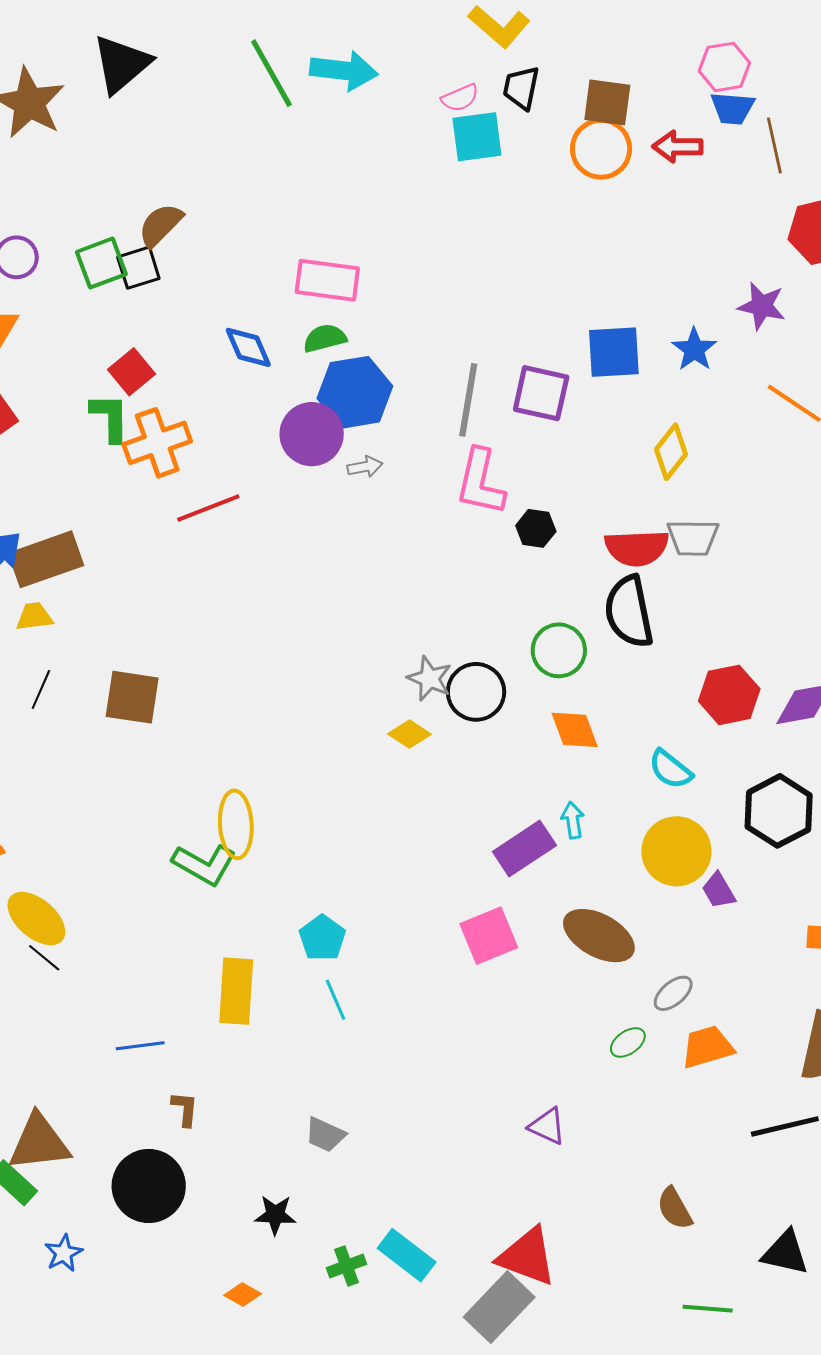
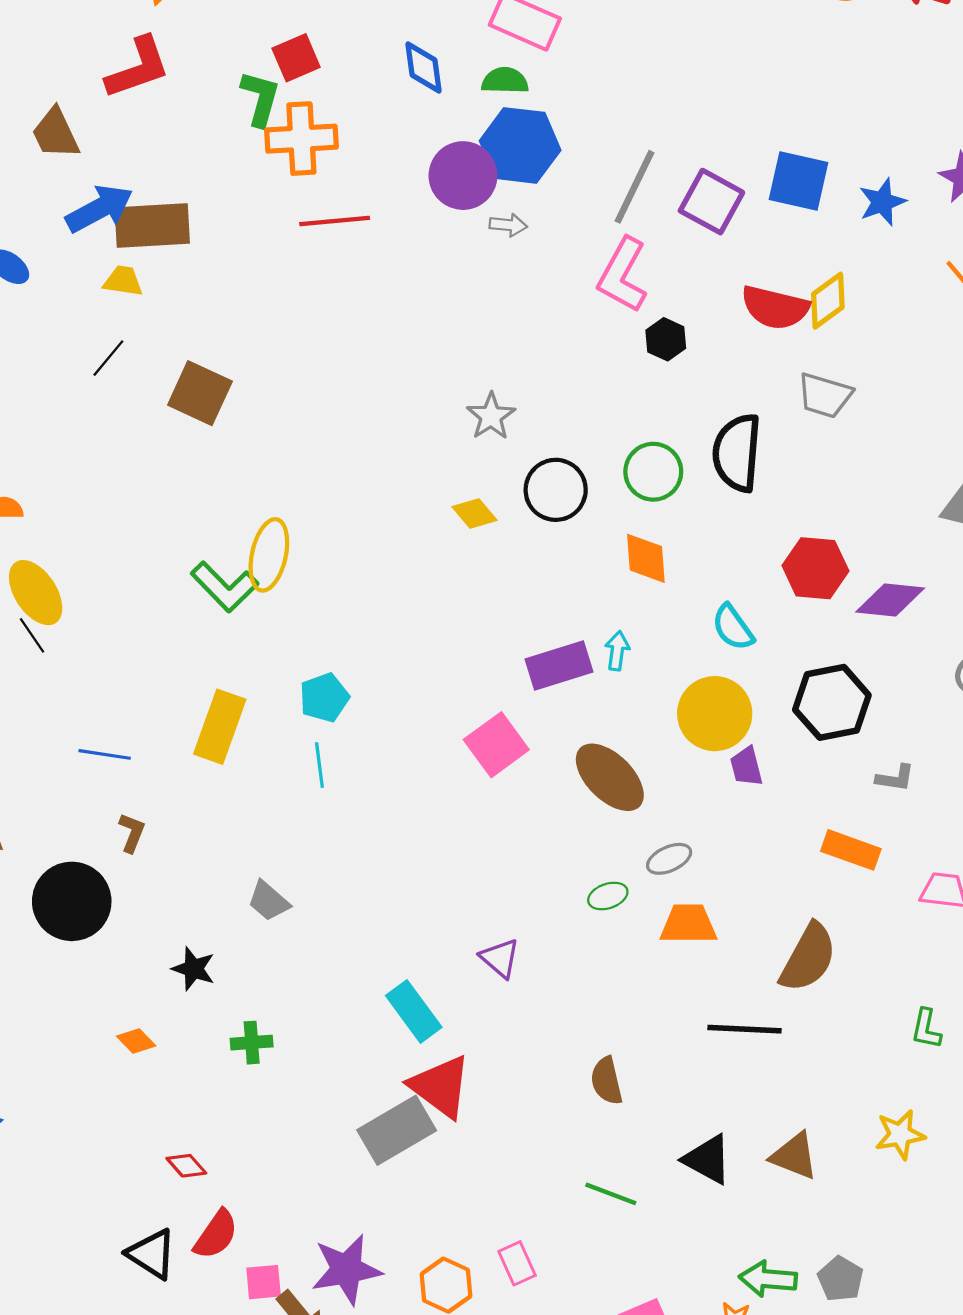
red semicircle: (637, 548) -> (775, 308), moved
gray star: (430, 679) -> (491, 416), moved
pink square: (489, 936) -> (496, 745), turned -30
cyan rectangle: (407, 1255) -> (414, 1011), moved

